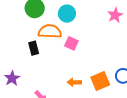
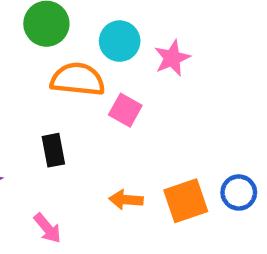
pink star: (115, 15) -> (172, 58), moved
black rectangle: (34, 48) -> (53, 150), moved

